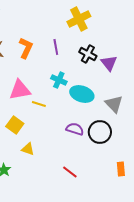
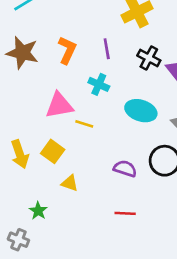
cyan cross: (59, 80) -> (99, 84), moved
purple semicircle: (75, 129) -> (125, 169), moved
red line: (70, 172) -> (125, 213), turned -35

